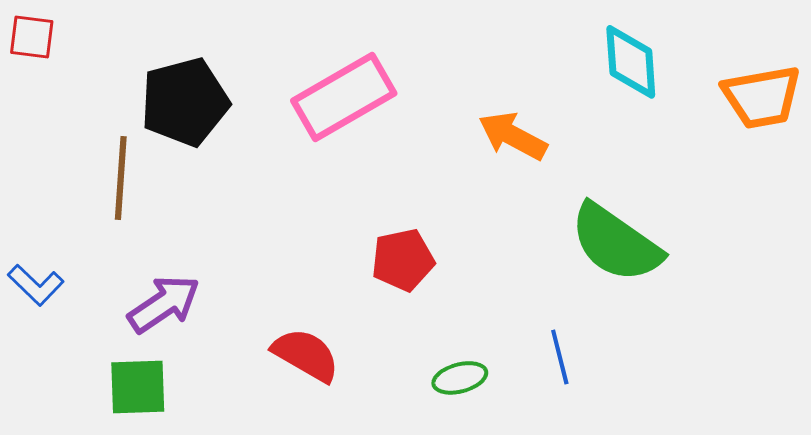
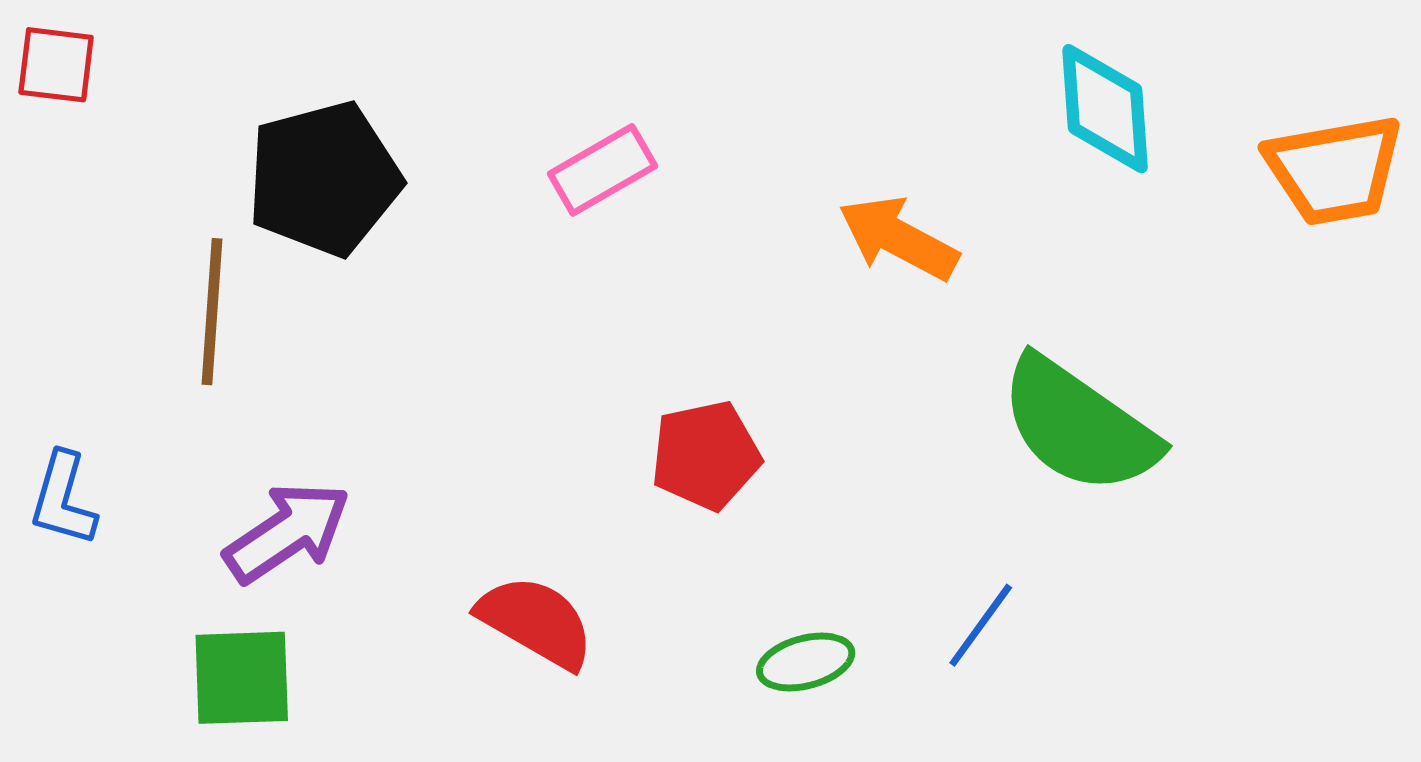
pink rectangle: (344, 97) -> (602, 170), size x0.6
blue L-shape: (36, 285) -> (63, 499), turned 62
blue line: (560, 357) -> (981, 625), turned 50

